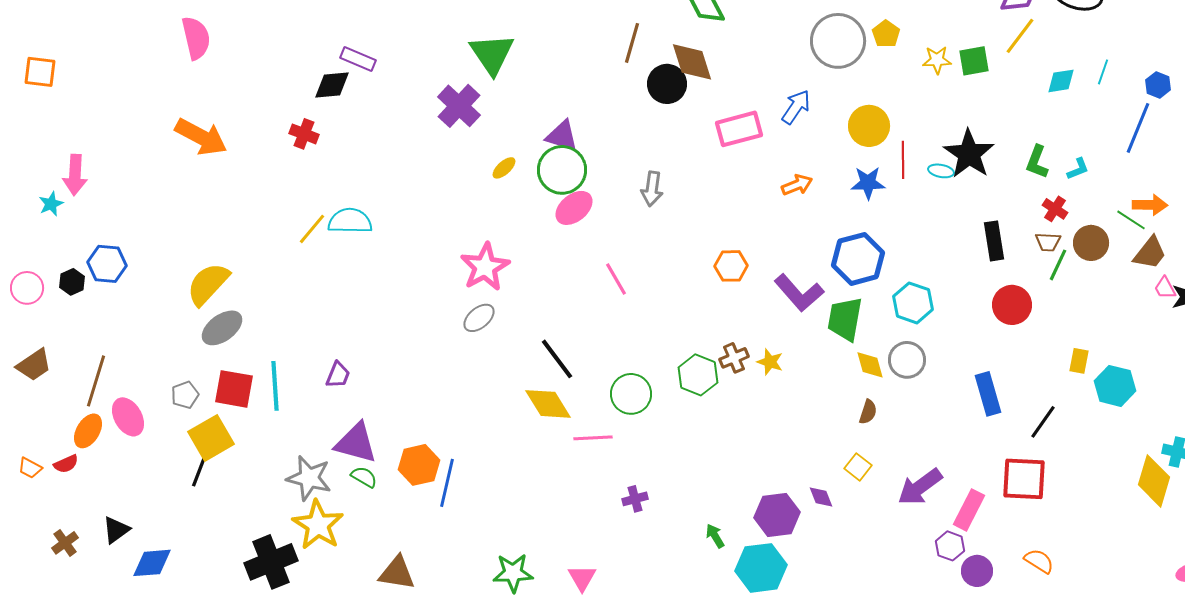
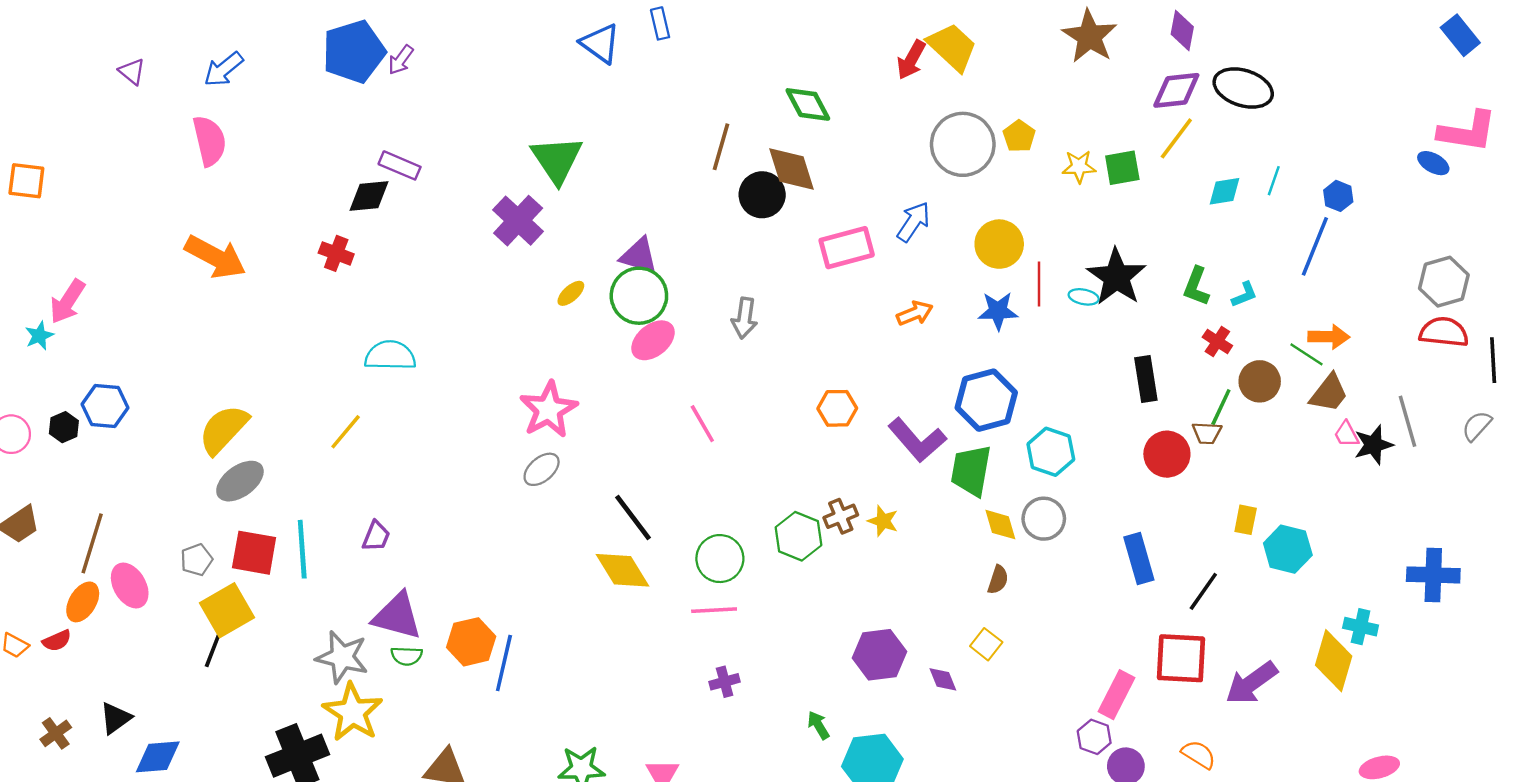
pink arrow: (75, 175) -> (67, 302), turned 30
yellow line: (312, 229) -> (346, 432), moved
brown trapezoid: (1048, 242) -> (1207, 433), moved
pink line: (593, 438) -> (714, 610), moved
green semicircle: (364, 477) -> (407, 656), turned 152
purple arrow: (920, 487) -> (1251, 683), moved
purple hexagon: (777, 515) -> (879, 655), moved

